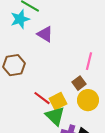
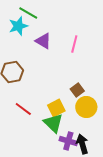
pink line: (89, 61) -> (74, 44), moved
red line: (42, 98) -> (23, 109), moved

